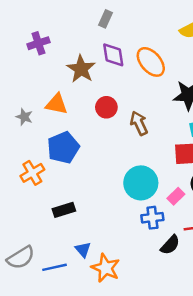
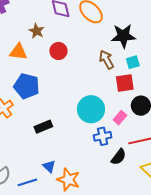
brown star: (81, 69) -> (37, 31), moved, size x0.7
brown arrow: (139, 123) -> (106, 60), moved
blue pentagon: (63, 148) -> (27, 86), turned -30
black rectangle: (64, 210) -> (43, 127), moved

